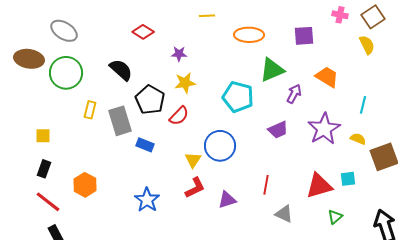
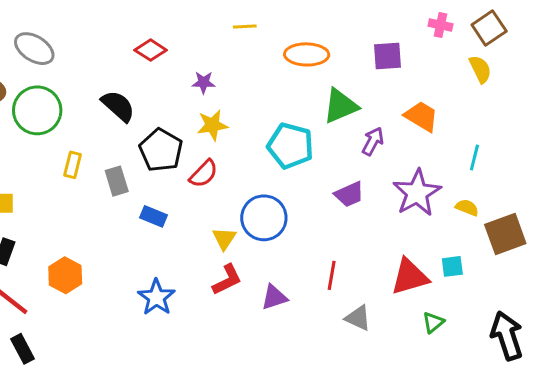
gray rectangle: (120, 121) -> (117, 181), size x0.7

